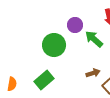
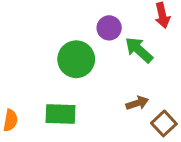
green rectangle: (44, 80) -> (61, 114), turned 42

